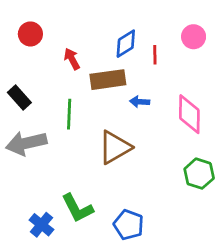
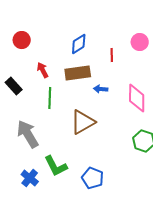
blue diamond: (126, 44) -> (79, 44), moved
red arrow: (72, 59) -> (43, 70), moved
gray arrow: (26, 143) -> (28, 134), moved, turned 72

